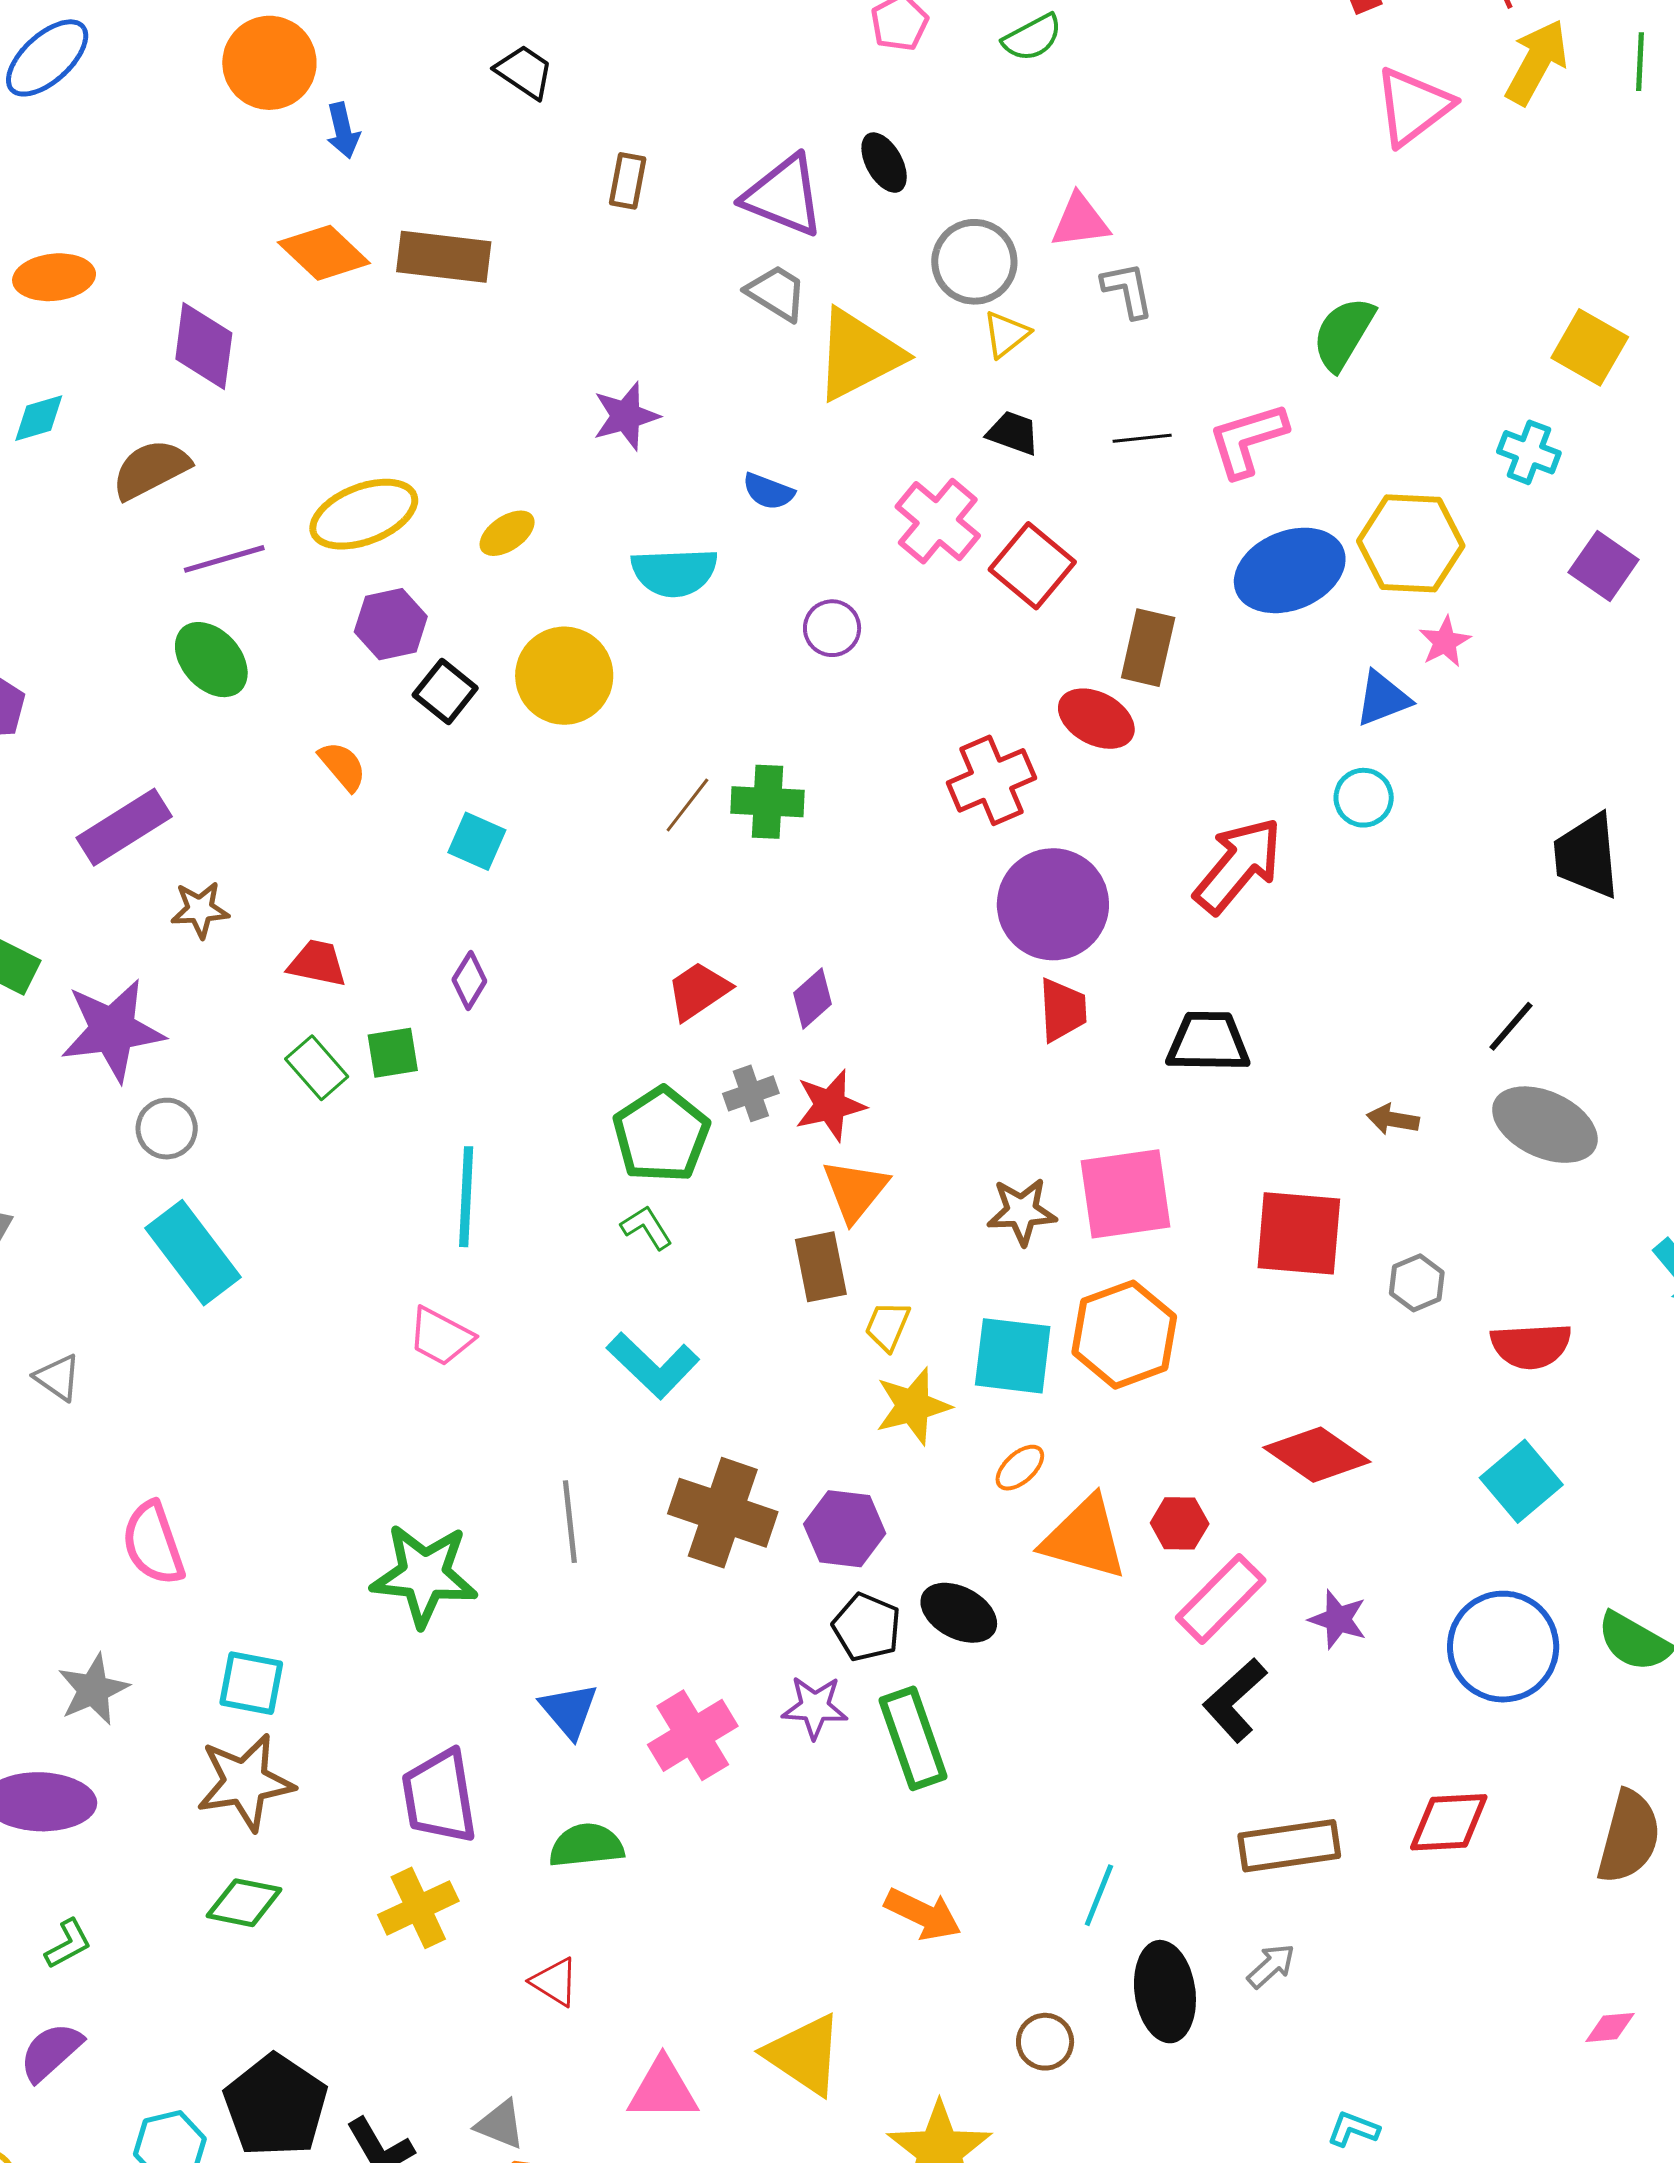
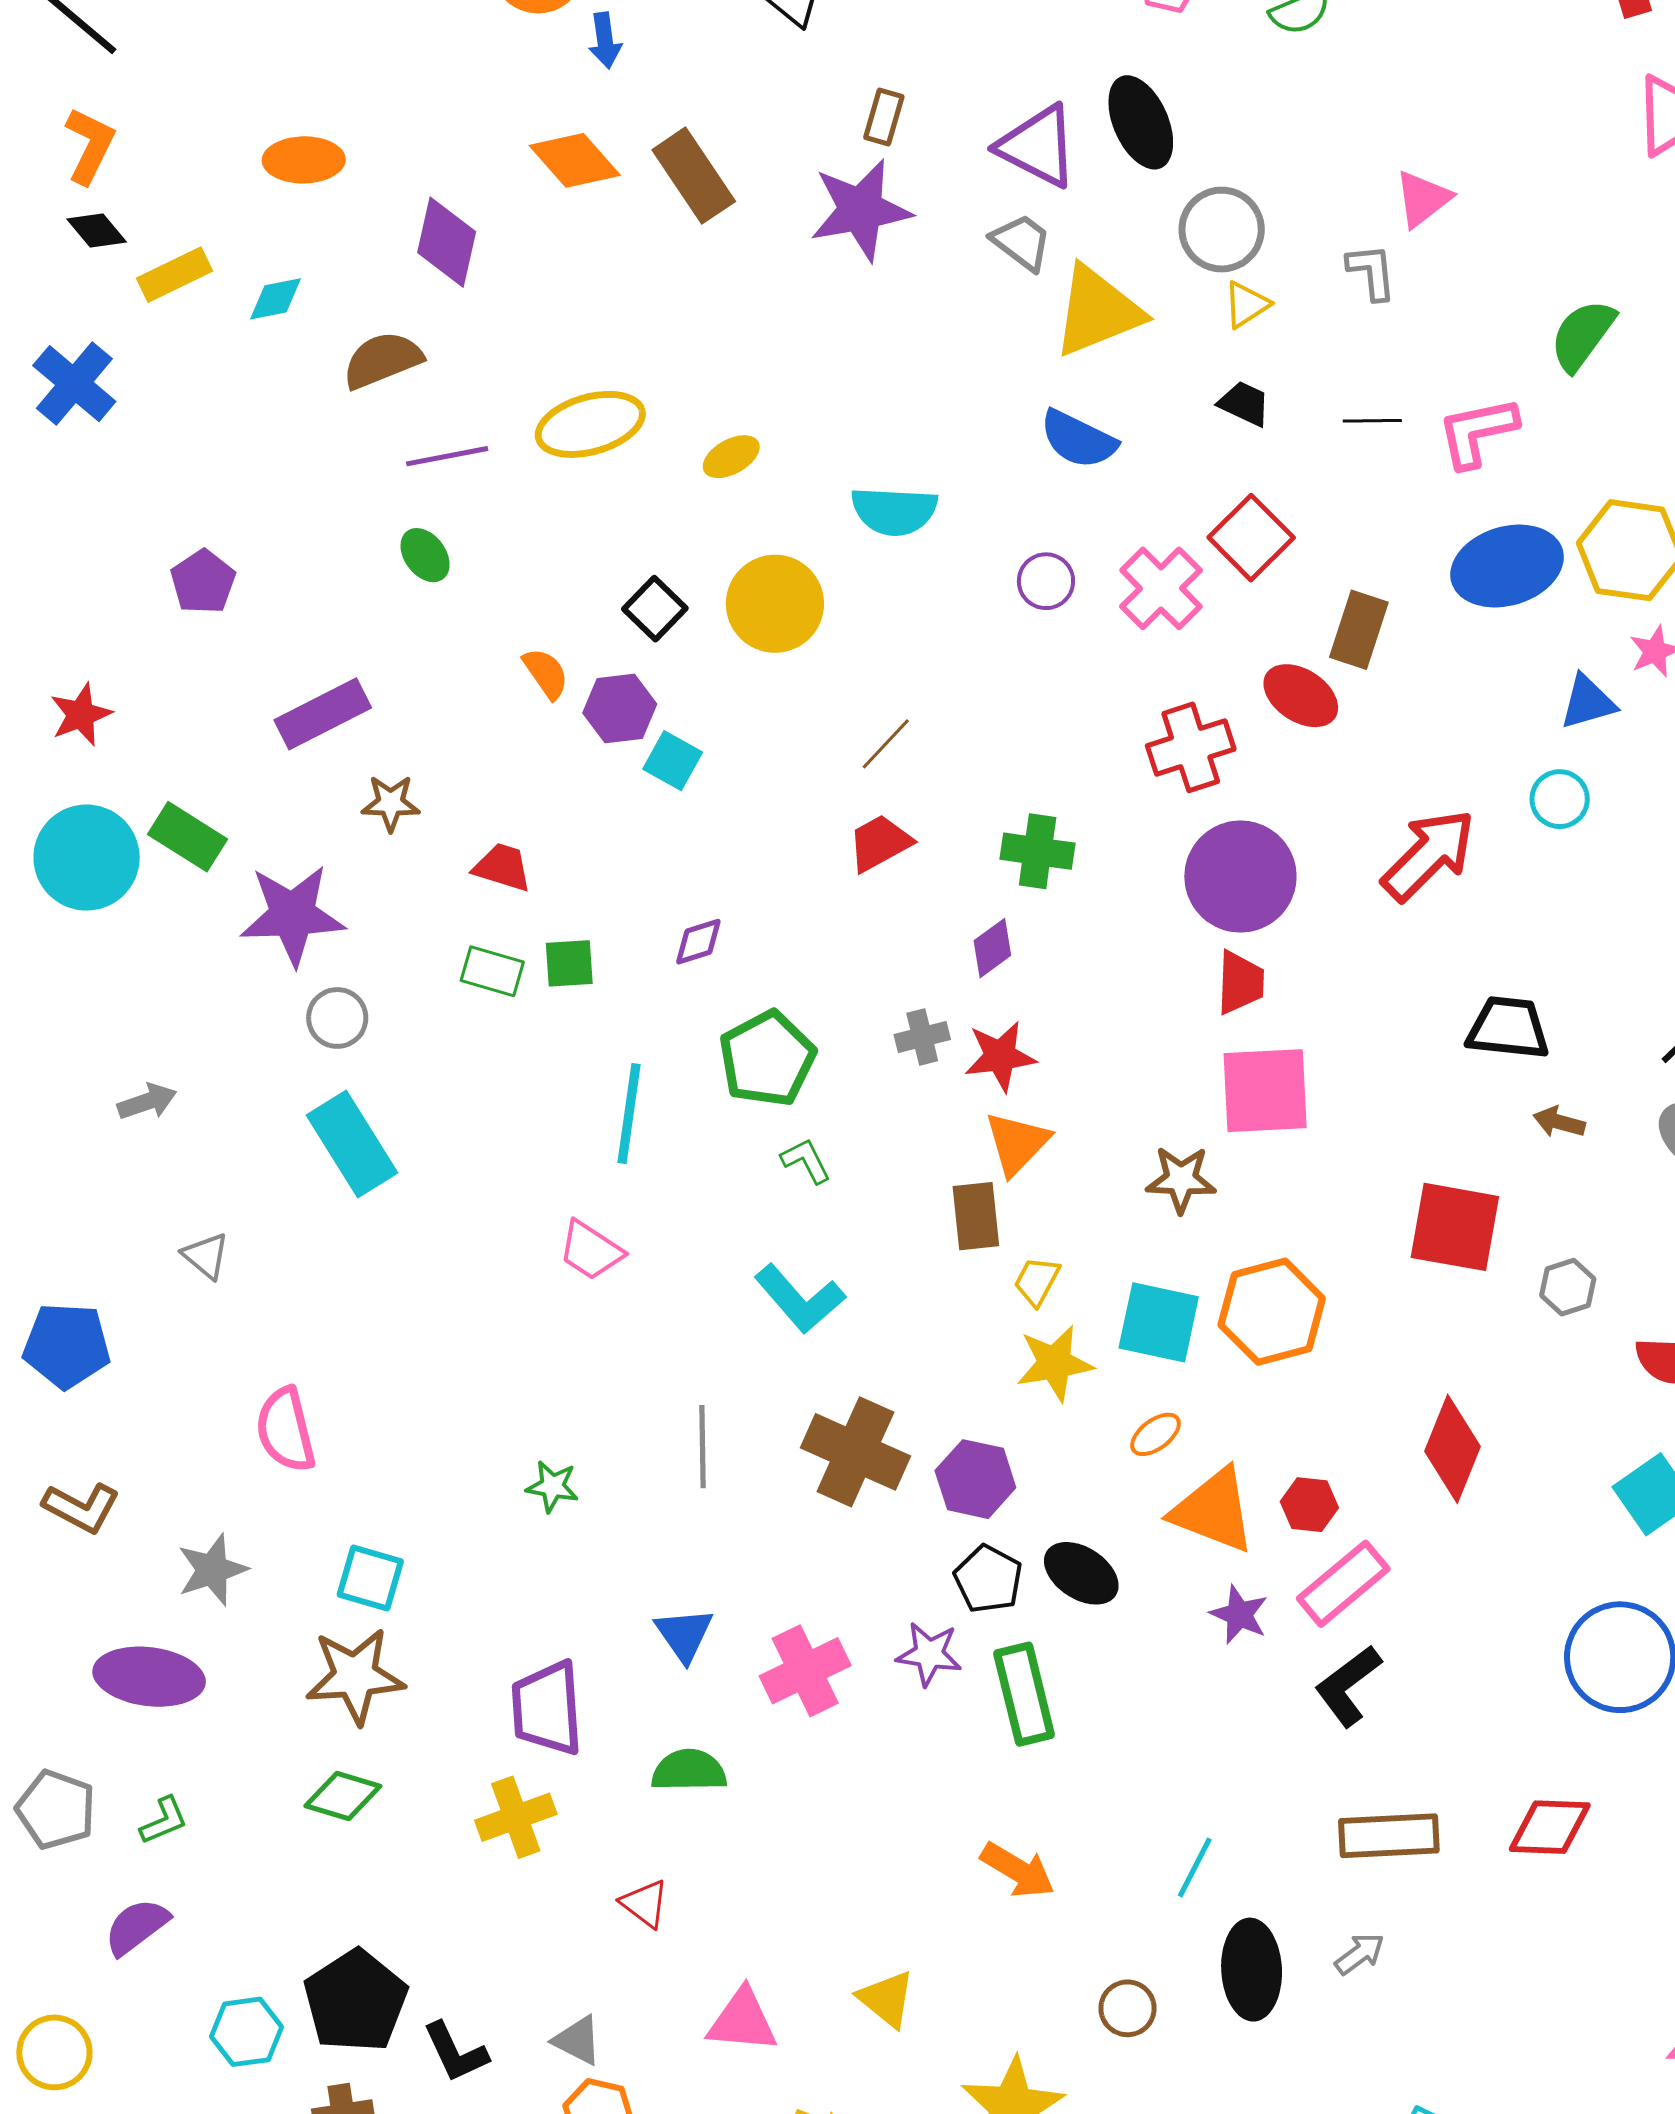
black ellipse: (884, 163) -> (1141, 122), size x1.5
pink triangle: (1080, 221) -> (1423, 199), moved, turned -36
brown rectangle: (444, 257) -> (694, 176), turned 44
purple star: (626, 416) -> (861, 210), moved, size x1.5
blue semicircle: (768, 491) -> (1078, 439), moved, size x1.5
pink cross: (938, 521) -> (1161, 588), moved
purple hexagon: (391, 624) -> (620, 708), moved
green ellipse: (211, 660) -> (425, 555), size x0.7
green cross: (767, 802) -> (1038, 851), moved
purple diamond: (469, 980) -> (698, 942), moved, turned 36
red trapezoid: (698, 991) -> (880, 843), moved
black trapezoid: (1208, 1042) -> (1508, 1028), moved
green rectangle: (317, 1068) -> (492, 971), turned -38
green pentagon: (661, 1135) -> (767, 1059), moved
pink square: (1126, 1194) -> (1265, 1091), moved
red diamond: (1317, 1455) -> (1452, 1449), turned 72
green star: (424, 1575) -> (552, 1486), size x0.5
purple star: (1338, 1619) -> (1239, 1615), moved
yellow triangle: (804, 2055) -> (887, 1999), size x0.7

